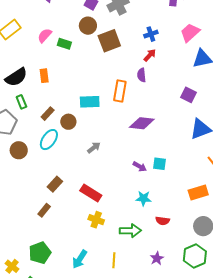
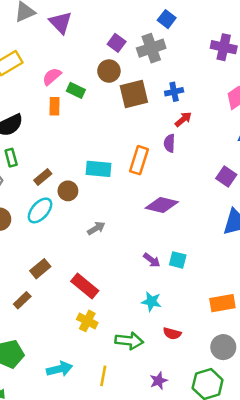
blue cross: (151, 34) -> (174, 92), moved
orange rectangle: (44, 76) -> (55, 106), moved
cyan arrow: (80, 259) -> (59, 369), turned -144

